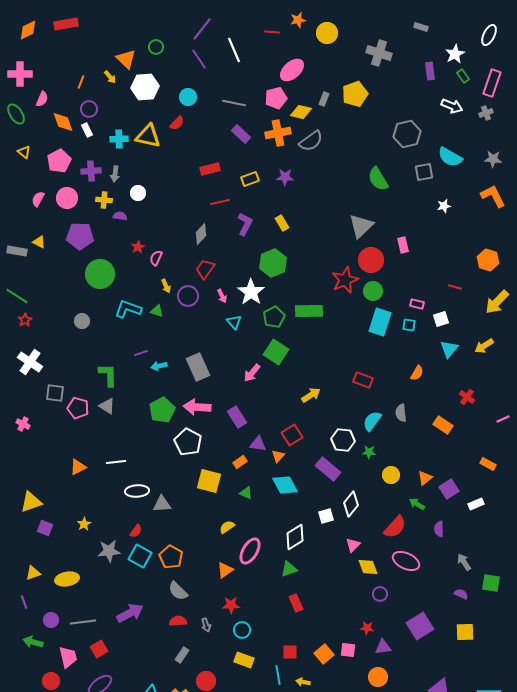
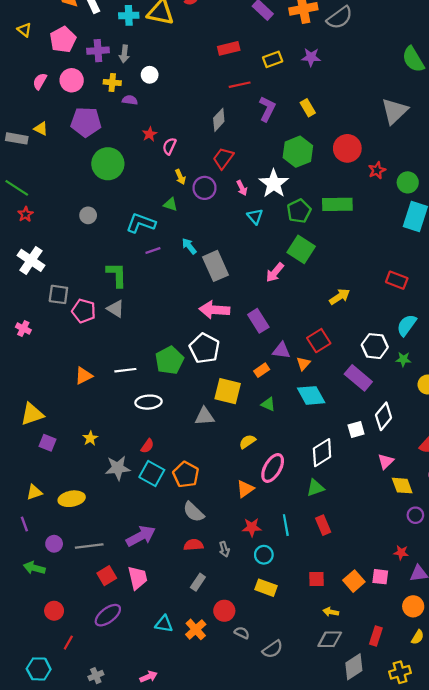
red circle: (371, 260) -> (347, 148), moved
red star: (345, 280) -> (377, 170), size x0.6
cyan L-shape: (128, 309) -> (141, 223), moved
cyan arrow: (159, 366) -> (189, 246), moved, turned 63
green pentagon: (162, 410) -> (169, 360), moved
gray triangle: (162, 504) -> (205, 416), moved
pink trapezoid: (68, 657) -> (138, 578), moved
cyan line: (278, 675) -> (286, 525), moved

